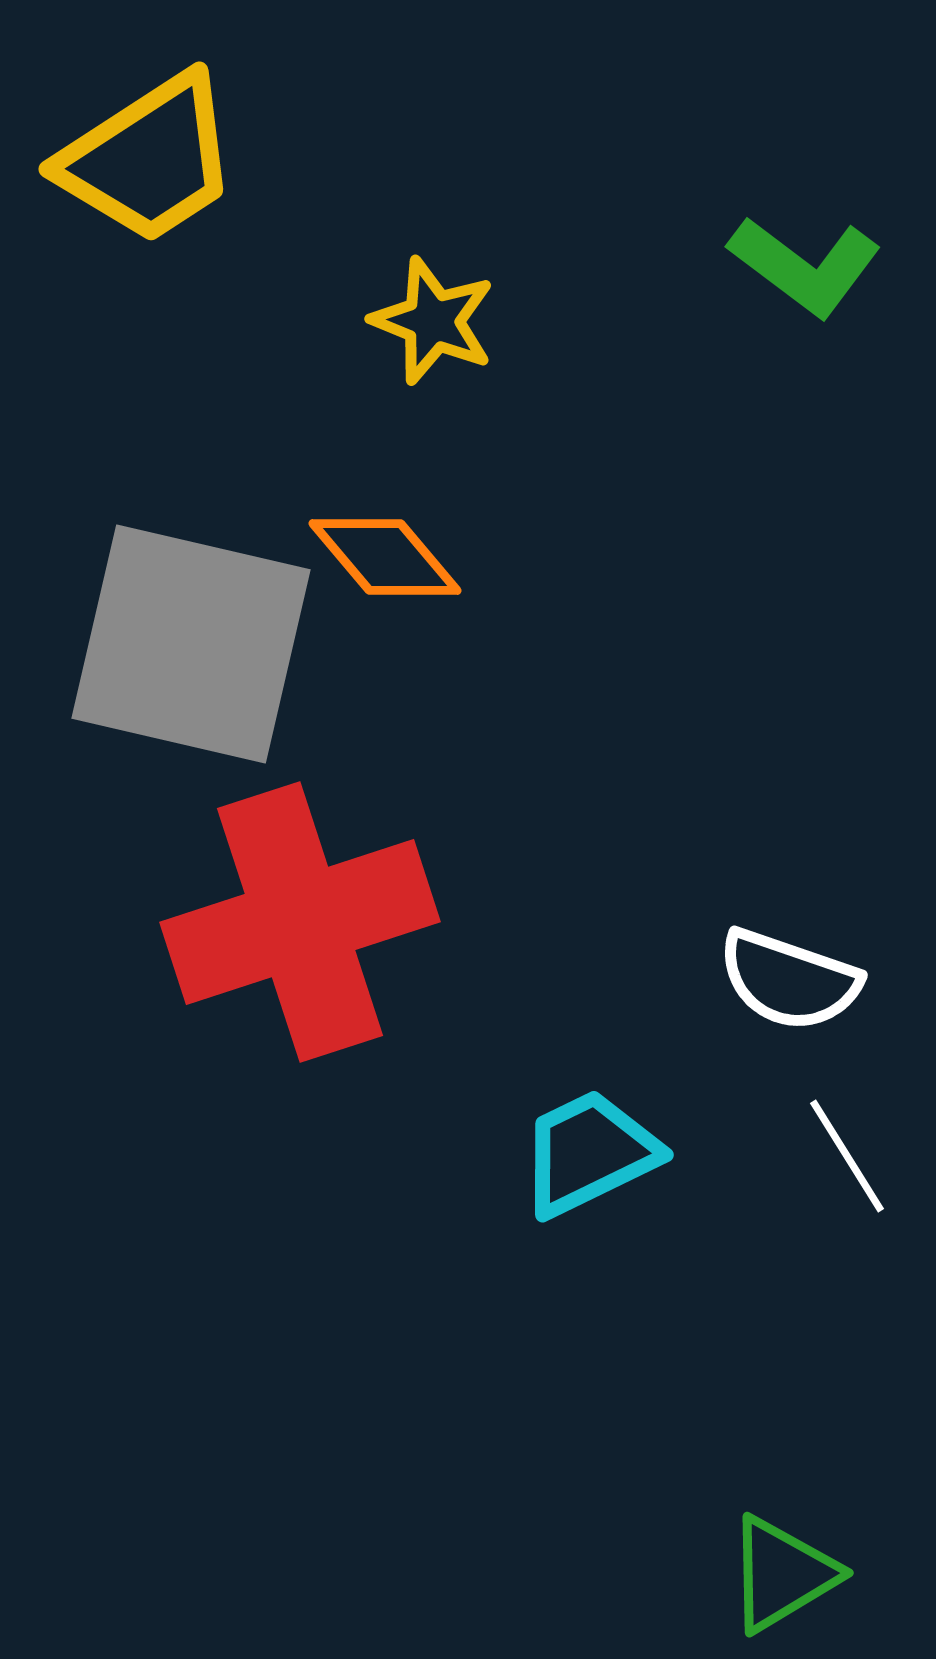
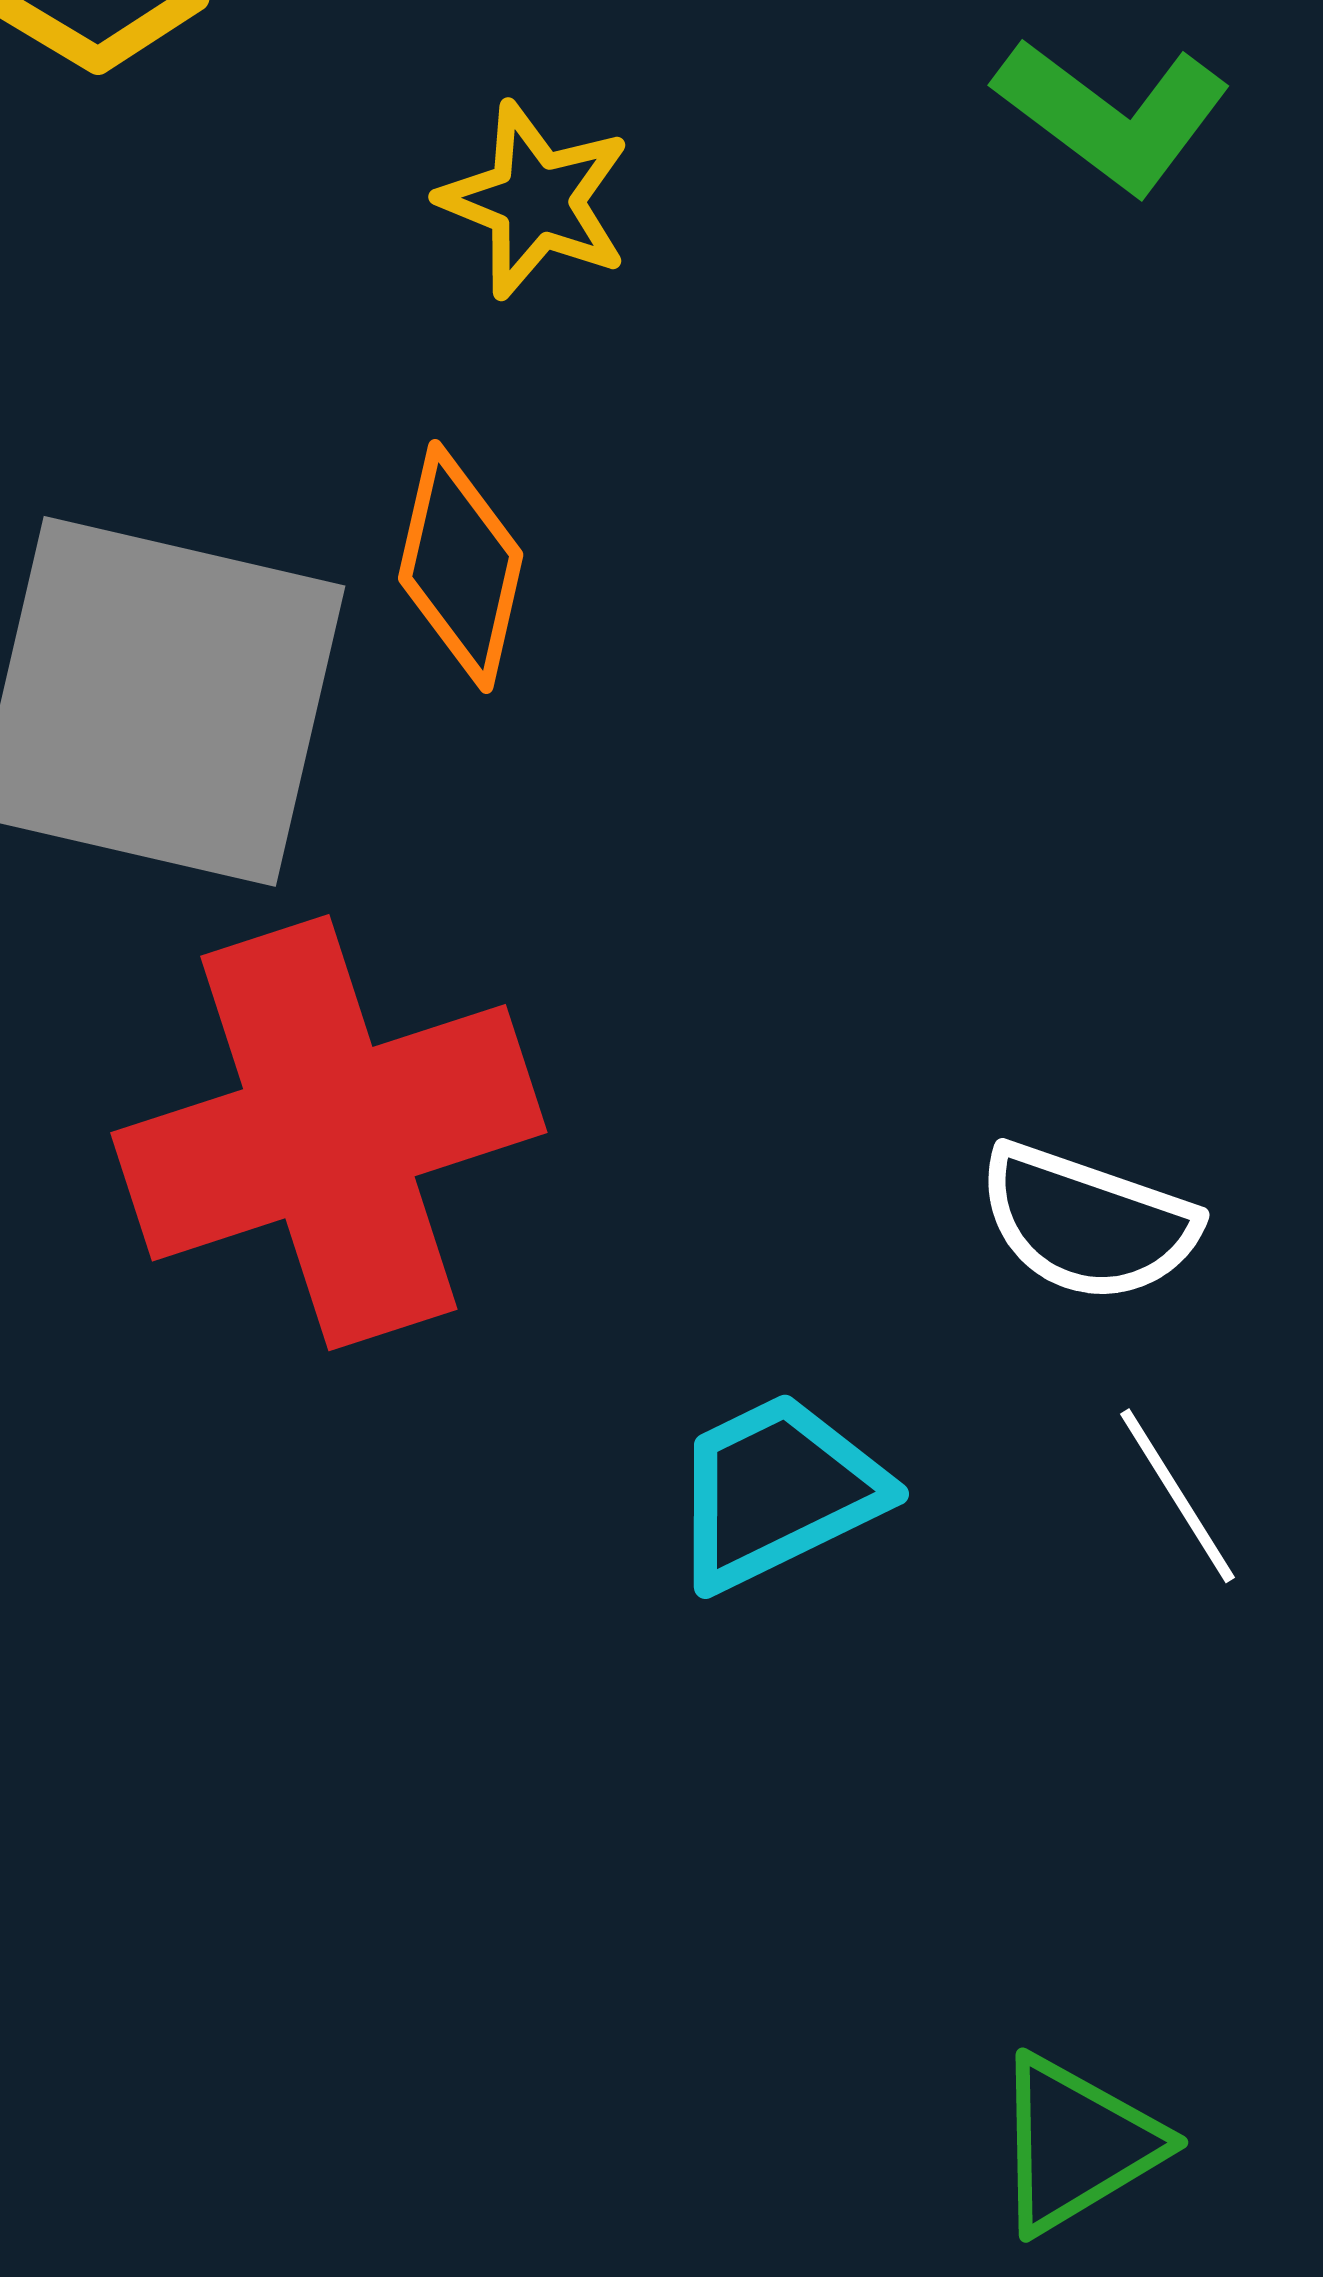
orange diamond: (385, 557) -> (461, 566), turned 53

